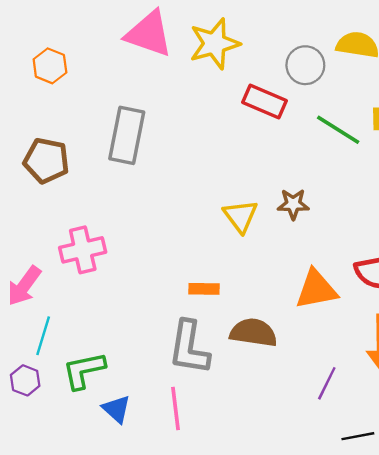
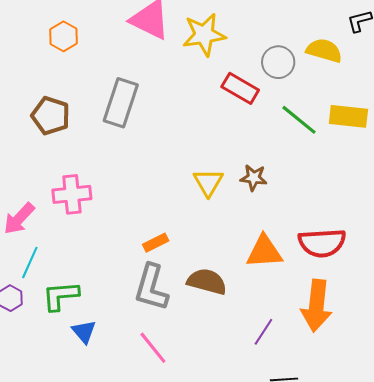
orange rectangle: (204, 289) -> (156, 243), moved, turned -35
pink line: (176, 409) -> (153, 348), moved, turned -39

